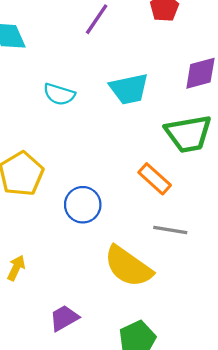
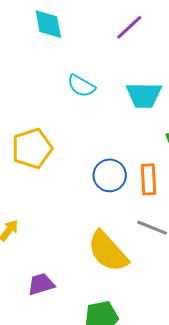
orange rectangle: (155, 179) -> (149, 179), turned 32
blue circle: (83, 205) -> (110, 175), moved

